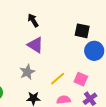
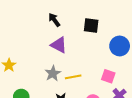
black square: (82, 31) -> (91, 25), moved
yellow line: (58, 79) -> (73, 77), moved, turned 35

